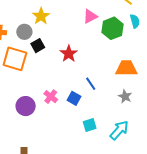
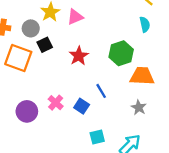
pink triangle: (90, 16) -> (75, 17), moved
cyan semicircle: (135, 21) -> (145, 24), moved
green hexagon: (112, 28) -> (121, 53), moved

